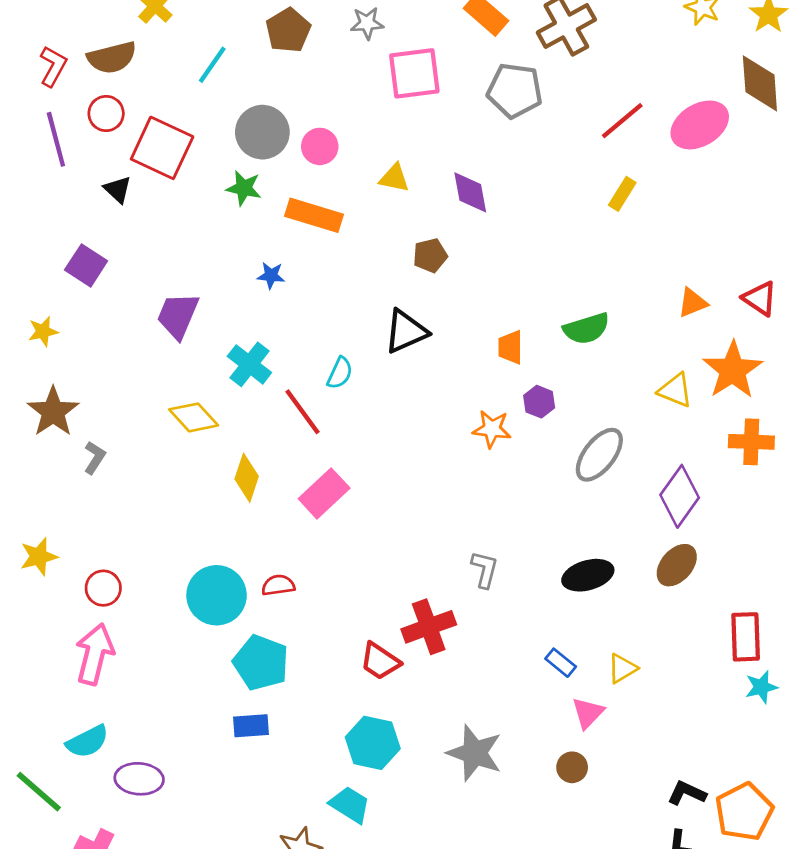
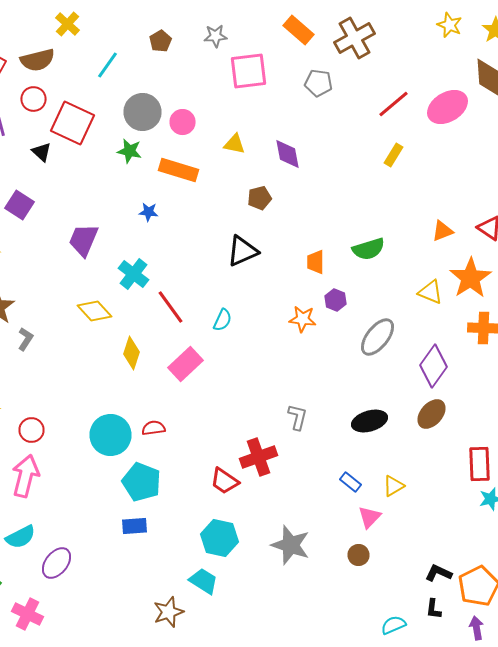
brown pentagon: (288, 30) -> (160, 41), size x0.7
gray pentagon: (515, 91) -> (318, 83), size x0.7
cyan semicircle: (340, 373) -> (222, 320), moved
purple ellipse: (139, 779) -> (56, 563), turned -56

